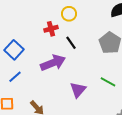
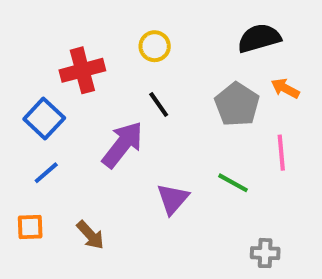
red cross: (51, 29) -> (82, 70), moved, size x1.5
purple arrow: (53, 63) -> (123, 145), turned -30

